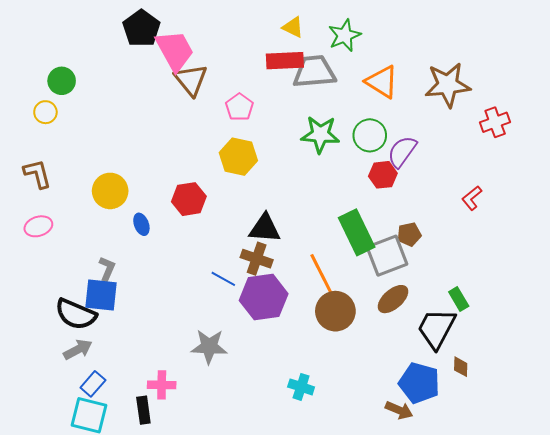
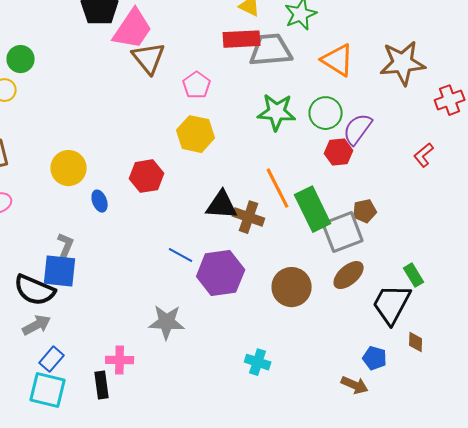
pink trapezoid: (175, 51) -> (133, 29), turned 63
red L-shape: (472, 198) -> (424, 155), moved
brown cross: (257, 259) -> (249, 217), moved
orange line: (321, 274) -> (278, 188), moved
blue pentagon: (419, 383) -> (375, 358), size x0.6

